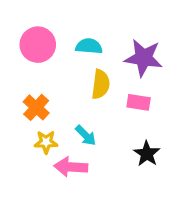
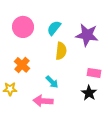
cyan semicircle: (89, 46) -> (54, 28), turned -56
pink rectangle: (139, 102) -> (94, 73), moved
yellow star: (46, 142) -> (10, 89), moved

